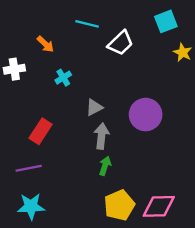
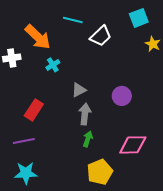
orange arrow: (45, 44) -> (38, 37), size x1.8
purple circle: (146, 115) -> (122, 96), size x0.7
pink diamond: (159, 206) -> (133, 145), moved

